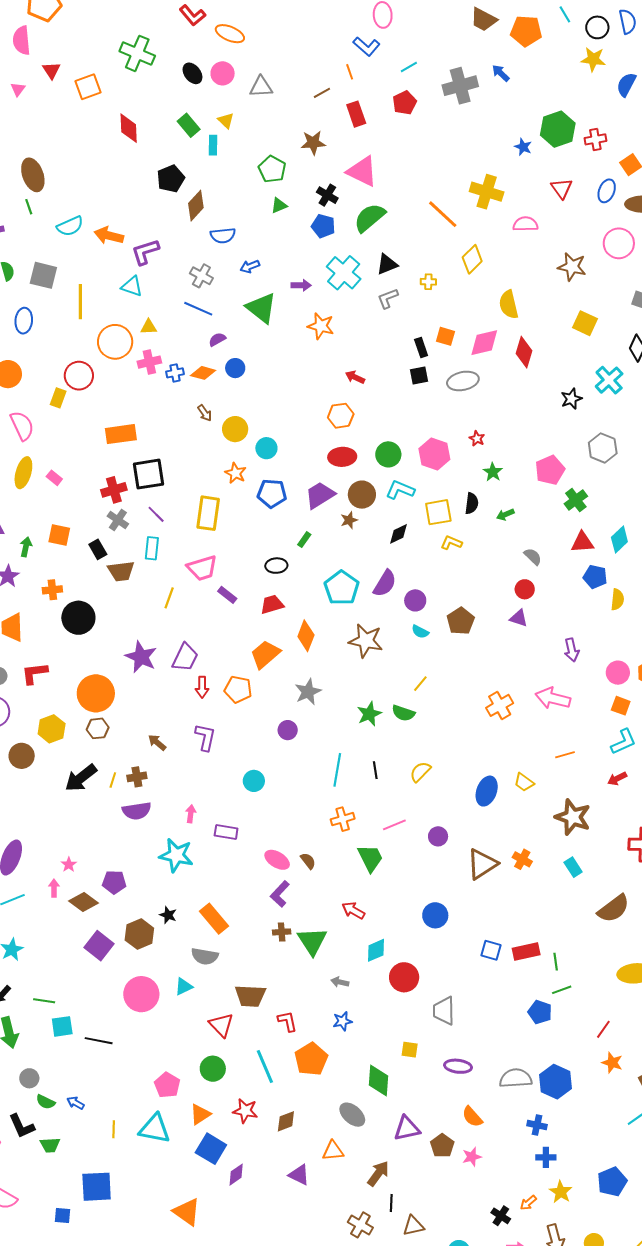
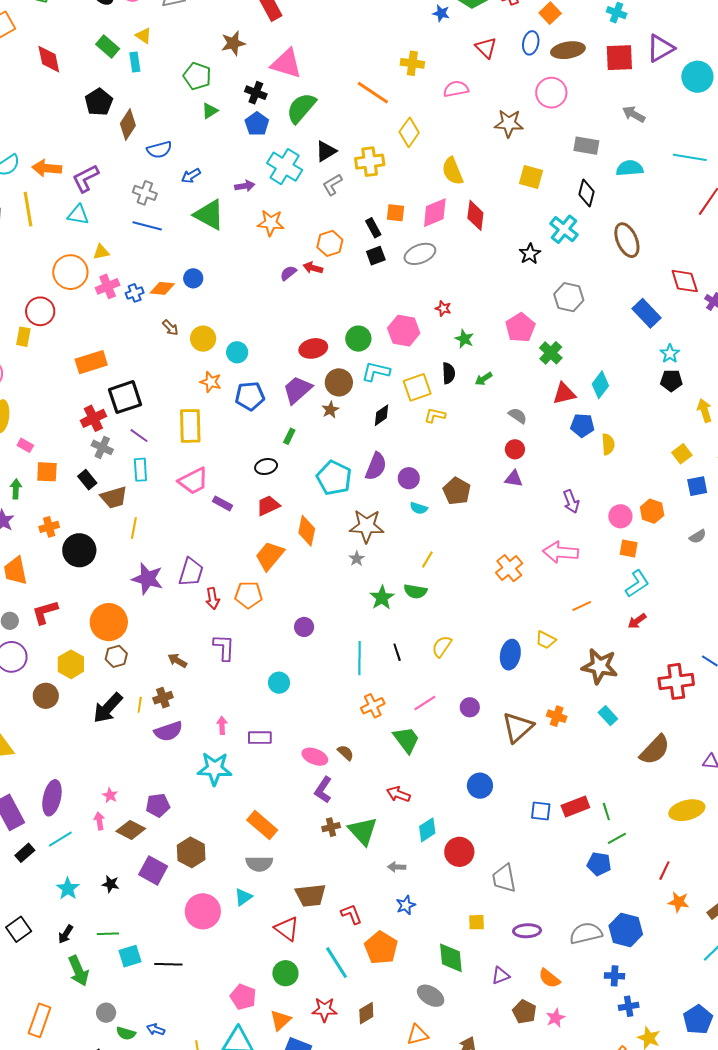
yellow cross: (487, 192) -> (412, 63), size x0.7
blue pentagon: (323, 226) -> (257, 124), turned 30
yellow cross: (428, 282) -> (370, 162), size x1.8
yellow line: (80, 302) -> (28, 209), moved
purple semicircle: (217, 339) -> (288, 273), moved
orange hexagon: (341, 416) -> (330, 243), moved
pink rectangle: (54, 478) -> (25, 445), moved
yellow line: (169, 598) -> (134, 528), moved
gray star: (308, 692) -> (357, 559), moved, size x0.6
black star: (168, 915) -> (111, 884), moved
purple triangle: (407, 1128) -> (501, 976), moved, size x0.7

